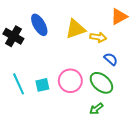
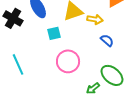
green ellipse: (101, 83) -> (112, 75), moved
cyan square: (42, 85) -> (54, 33), moved

